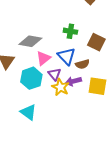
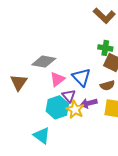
green cross: (70, 31) -> (105, 48), moved
brown semicircle: (82, 64) -> (107, 85), moved
cyan hexagon: (31, 78) -> (57, 107), moved

